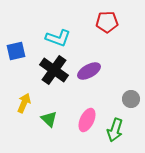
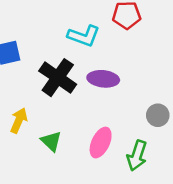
cyan L-shape: (58, 38) -> (84, 36), moved
purple ellipse: (89, 71) -> (103, 79), turned 35

